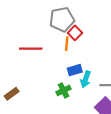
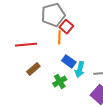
blue rectangle: (75, 70) -> (69, 61), turned 56
brown rectangle: (12, 94) -> (33, 69), moved

